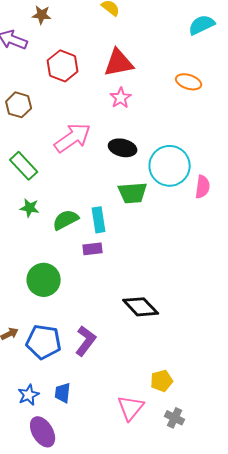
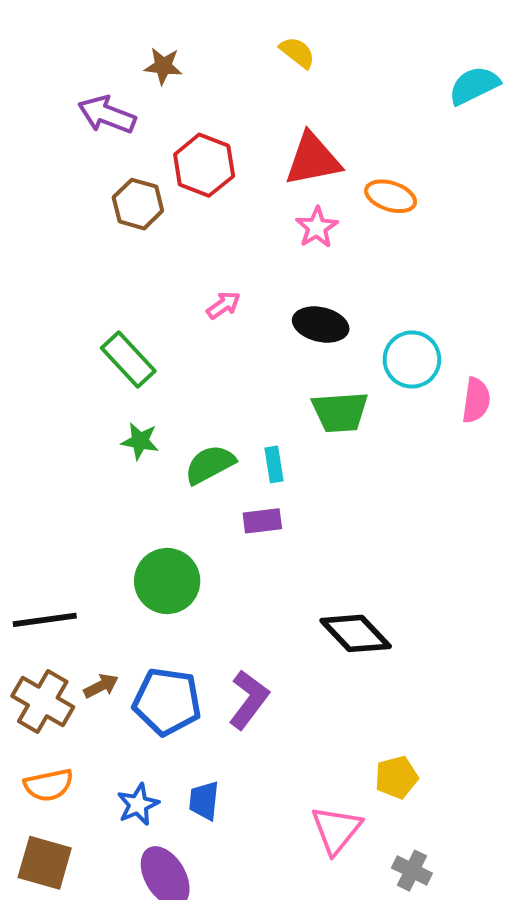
orange ellipse: (189, 82) -> (391, 196), moved
brown hexagon: (19, 105) -> (138, 204), moved
pink arrow: (73, 138) -> (223, 305), size x0.5
cyan circle: (170, 166) -> (412, 359), size x0.7
cyan rectangle: (99, 220) -> (274, 464), size x0.7
gray cross: (175, 418) -> (412, 871), moved

